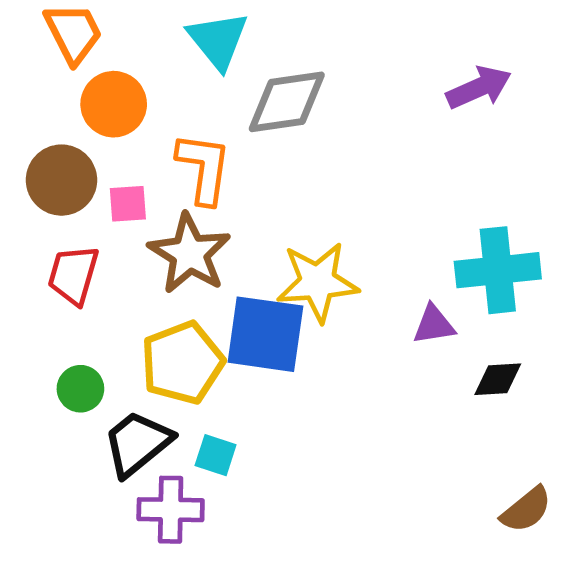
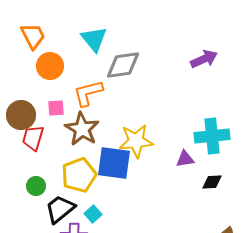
orange L-shape: (204, 168) -> (88, 93), turned -112
brown circle: (61, 180) -> (21, 115), moved
cyan square: (216, 455) -> (93, 214), turned 30

